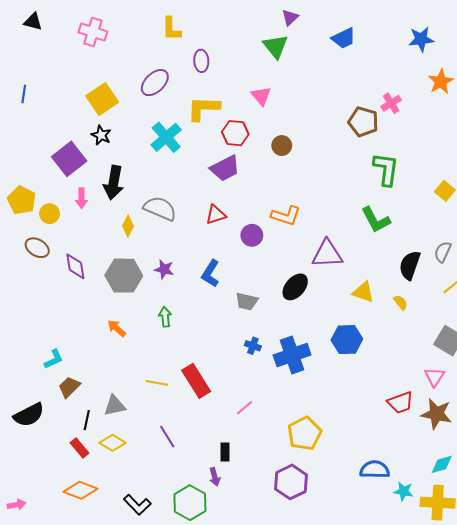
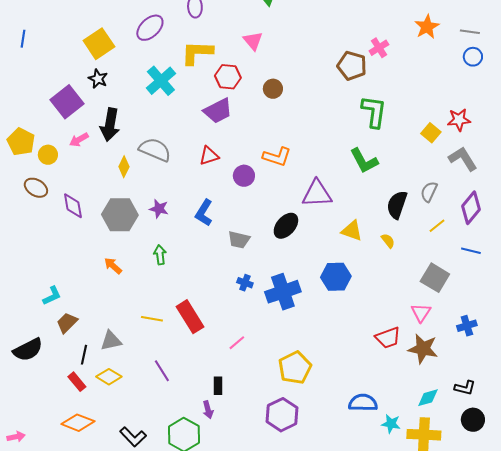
pink arrow: (82, 198) -> (79, 140), turned 60

